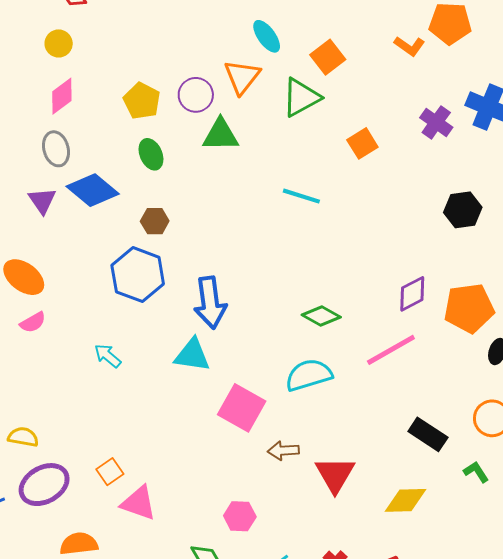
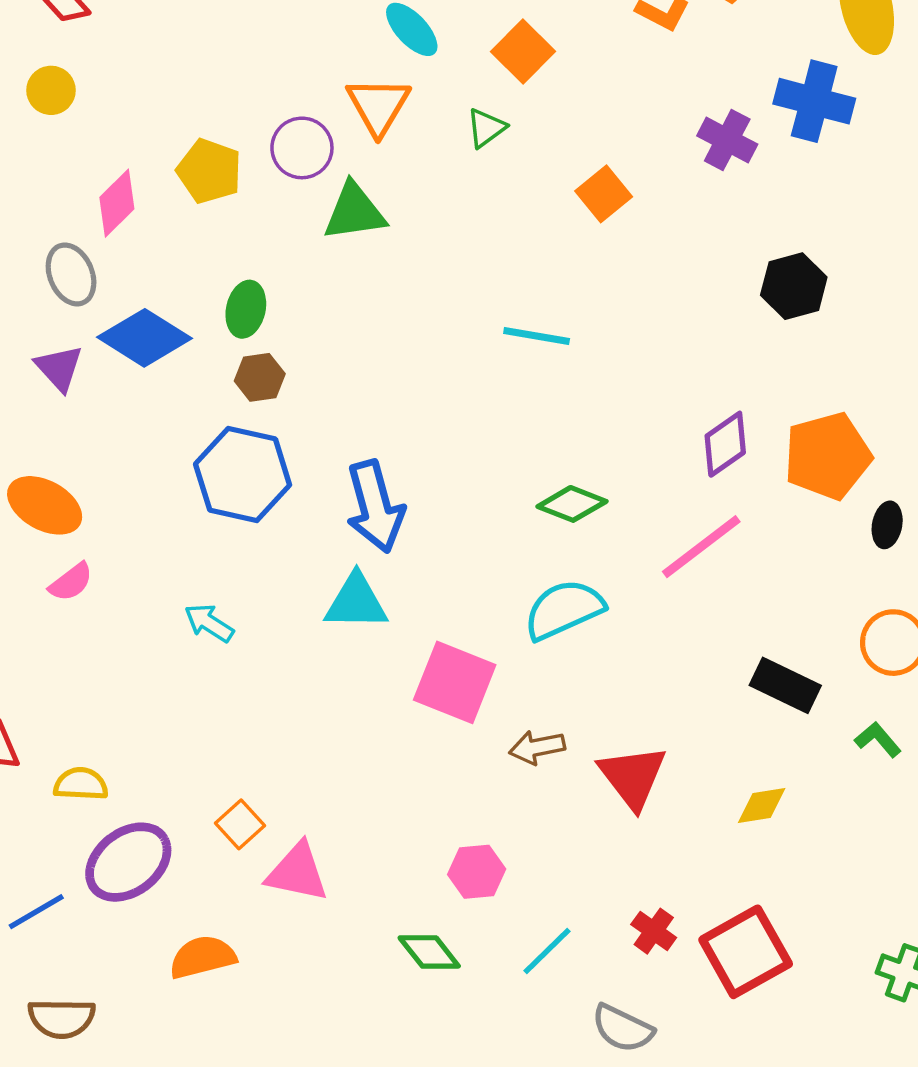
pink diamond: (62, 96) -> (117, 203), moved
green triangle: (301, 97) -> (486, 128), size x0.6
green ellipse: (151, 154) -> (246, 309), moved, turned 44
cyan line: (301, 196) -> (537, 336), moved
yellow diamond: (406, 500) -> (762, 806), size x0.7

